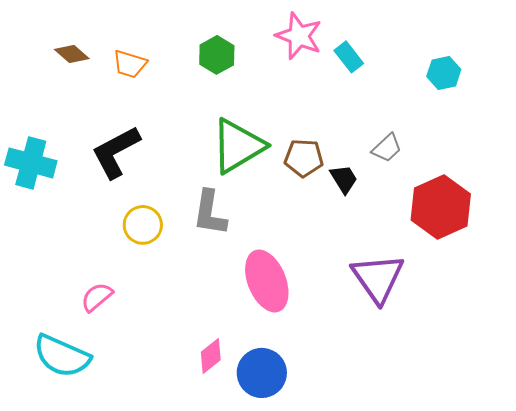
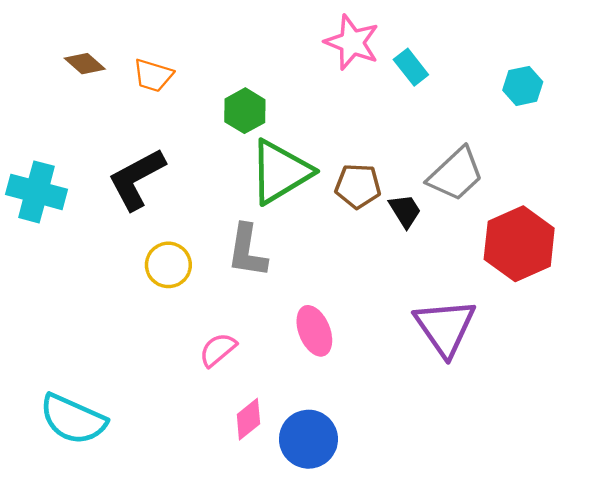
green hexagon: (217, 55) -> (245, 111), moved
gray trapezoid: (387, 148) -> (456, 174), size x1.6
pink ellipse: (267, 281) -> (314, 331), size x0.7
pink semicircle: (97, 297) -> (218, 350), moved

